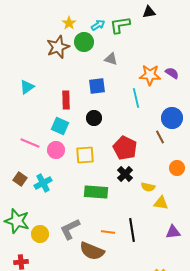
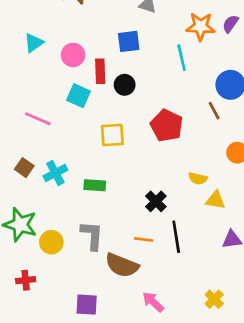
purple semicircle: (172, 73) -> (230, 24), turned -88
red rectangle: (66, 100) -> (100, 71), moved
pink circle: (56, 150) -> (73, 55), moved
black cross: (125, 174) -> (156, 201), moved
green rectangle: (96, 192) -> (95, 185), moved, size x0.7
gray L-shape: (70, 229) -> (92, 235), turned 120

